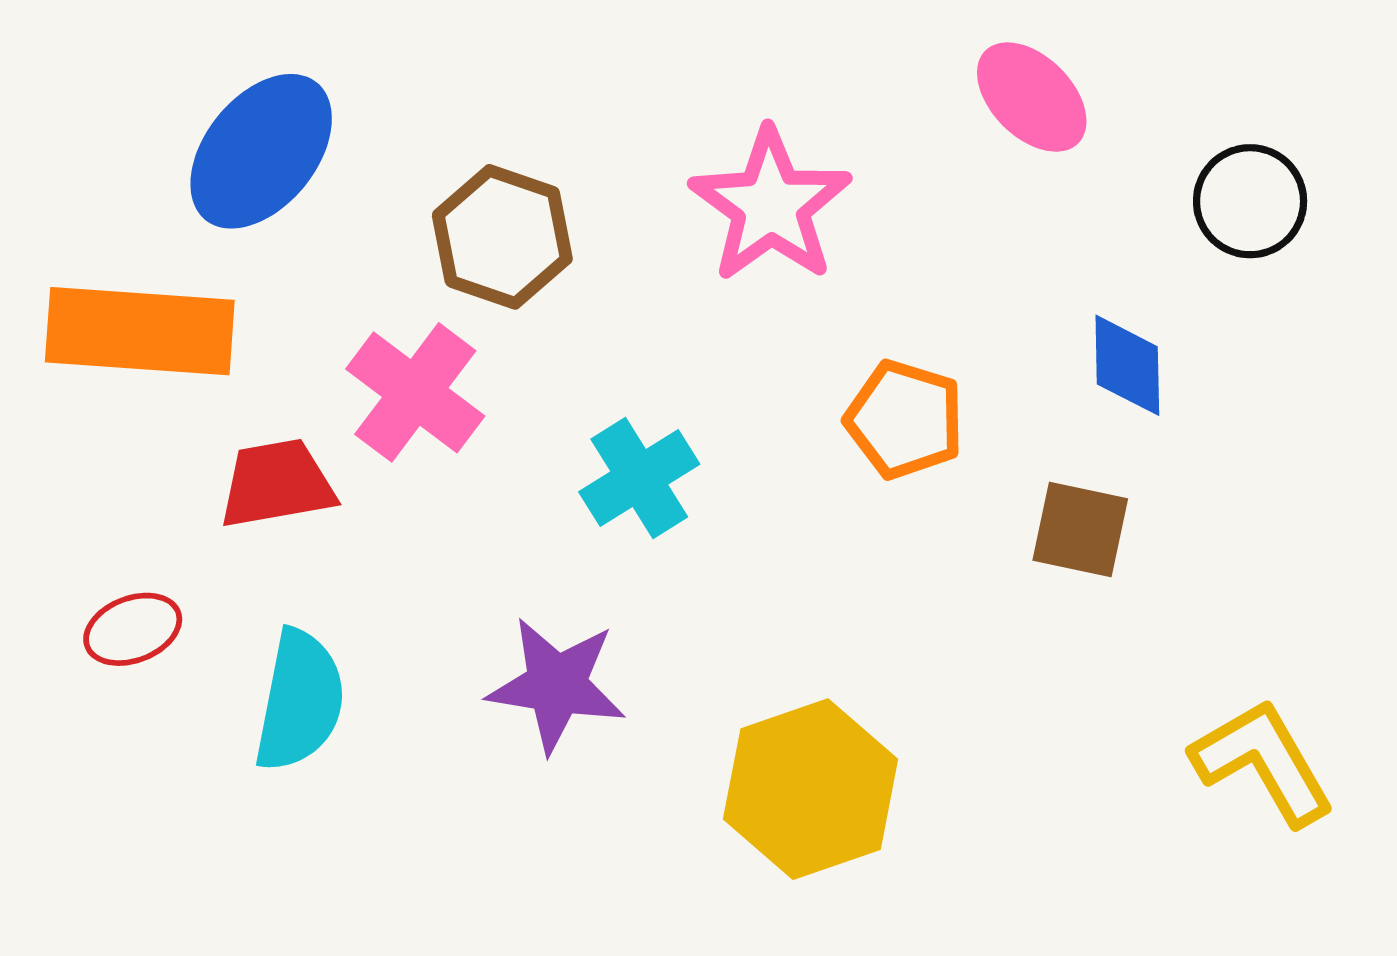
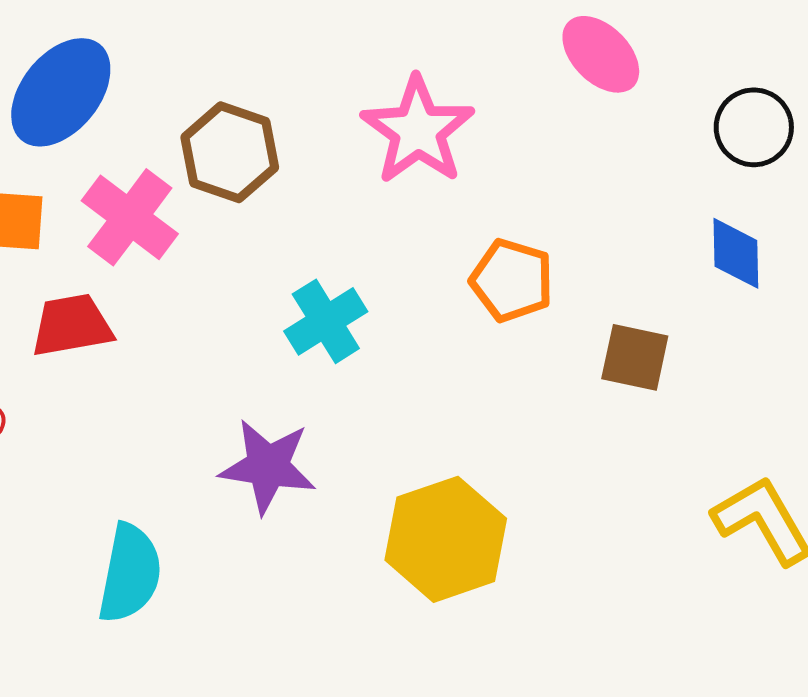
blue diamond: (1127, 365) -> (736, 253), moved
pink cross: (415, 392) -> (130, 217), moved
cyan semicircle: (300, 701) -> (130, 573), moved

